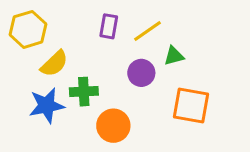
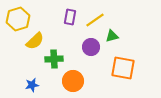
blue star: (47, 106) -> (32, 85), moved, size x0.6

